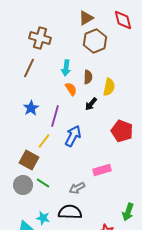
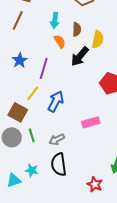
black arrow: (91, 104) -> (80, 56), size x1.5
blue arrow: (73, 136) -> (56, 101), moved
green line: (43, 183) -> (32, 135), turned 40
gray arrow: (77, 188) -> (57, 139), moved
black semicircle: (70, 212) -> (59, 164), turned -100

